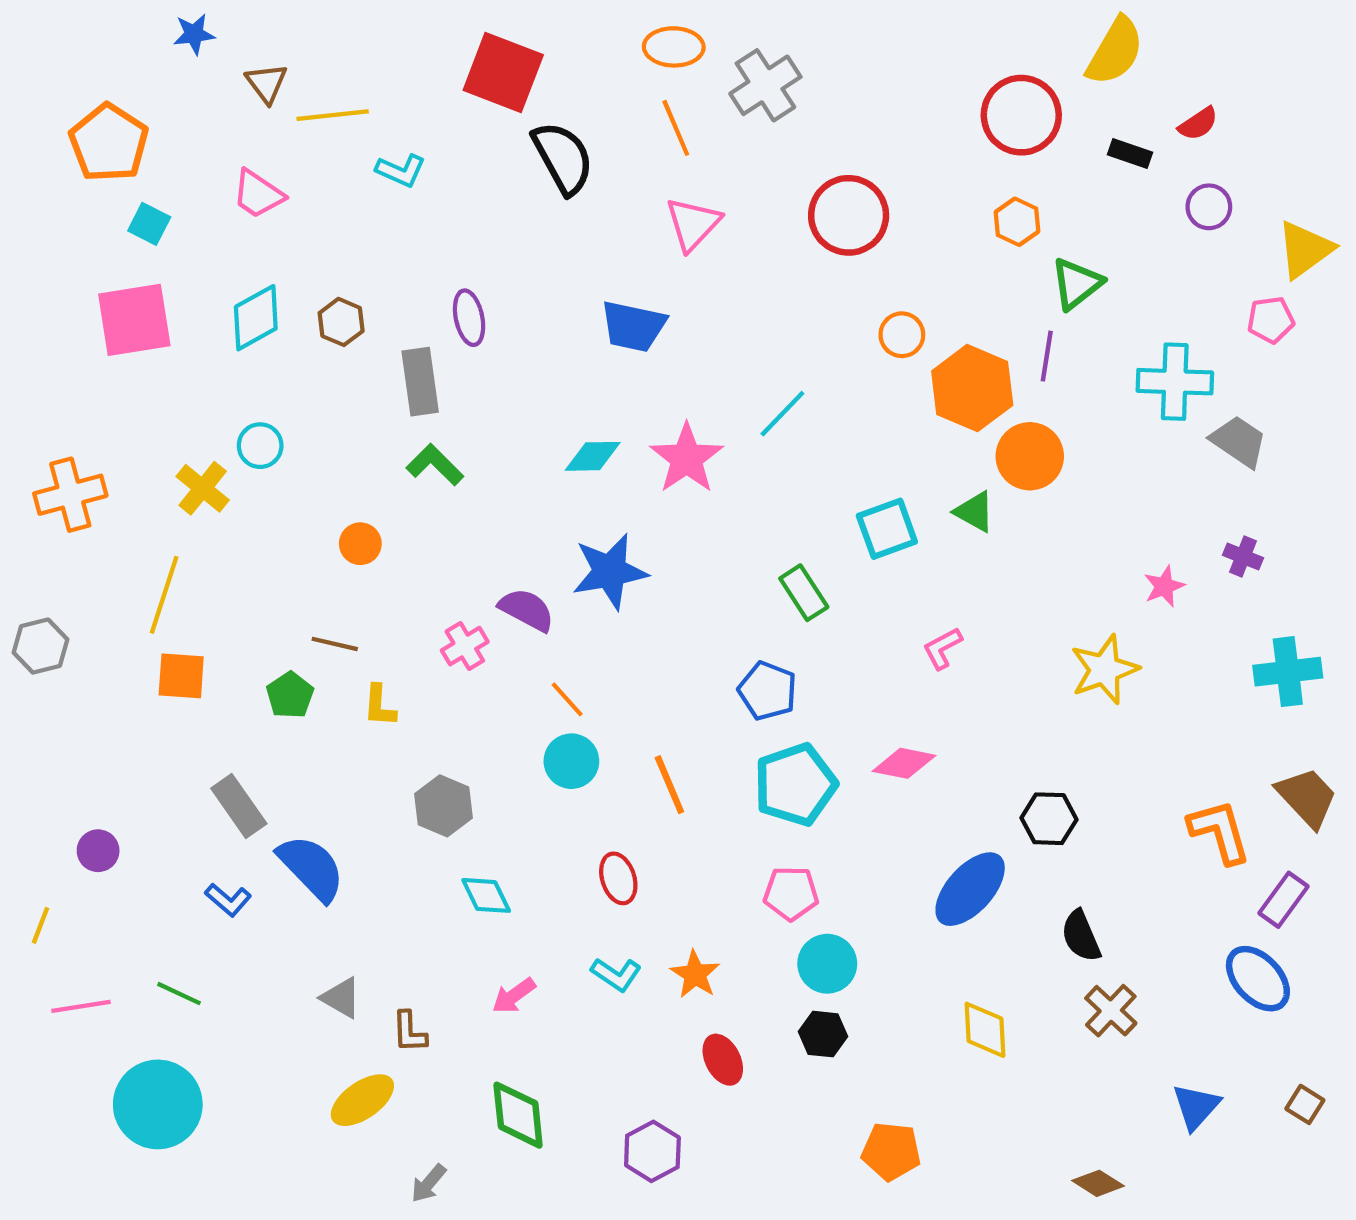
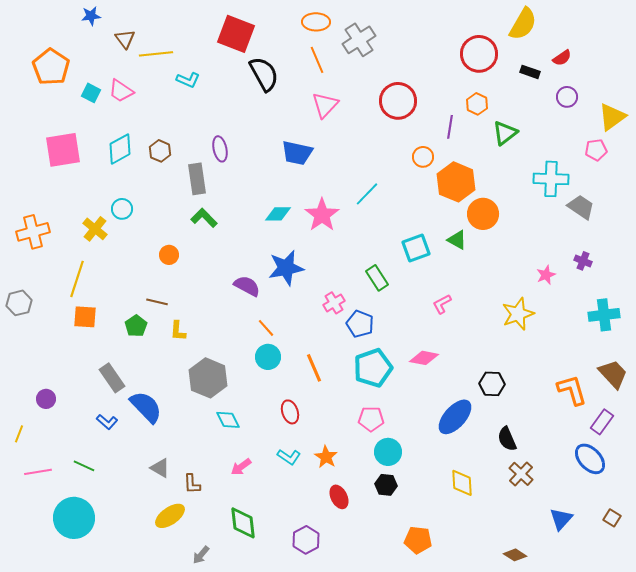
cyan square: (149, 224) -> (91, 93), moved
purple line: (1047, 356) -> (450, 127), moved
pink cross: (465, 646) -> (334, 303), moved
gray hexagon: (443, 806) -> (208, 378), size x1.4

